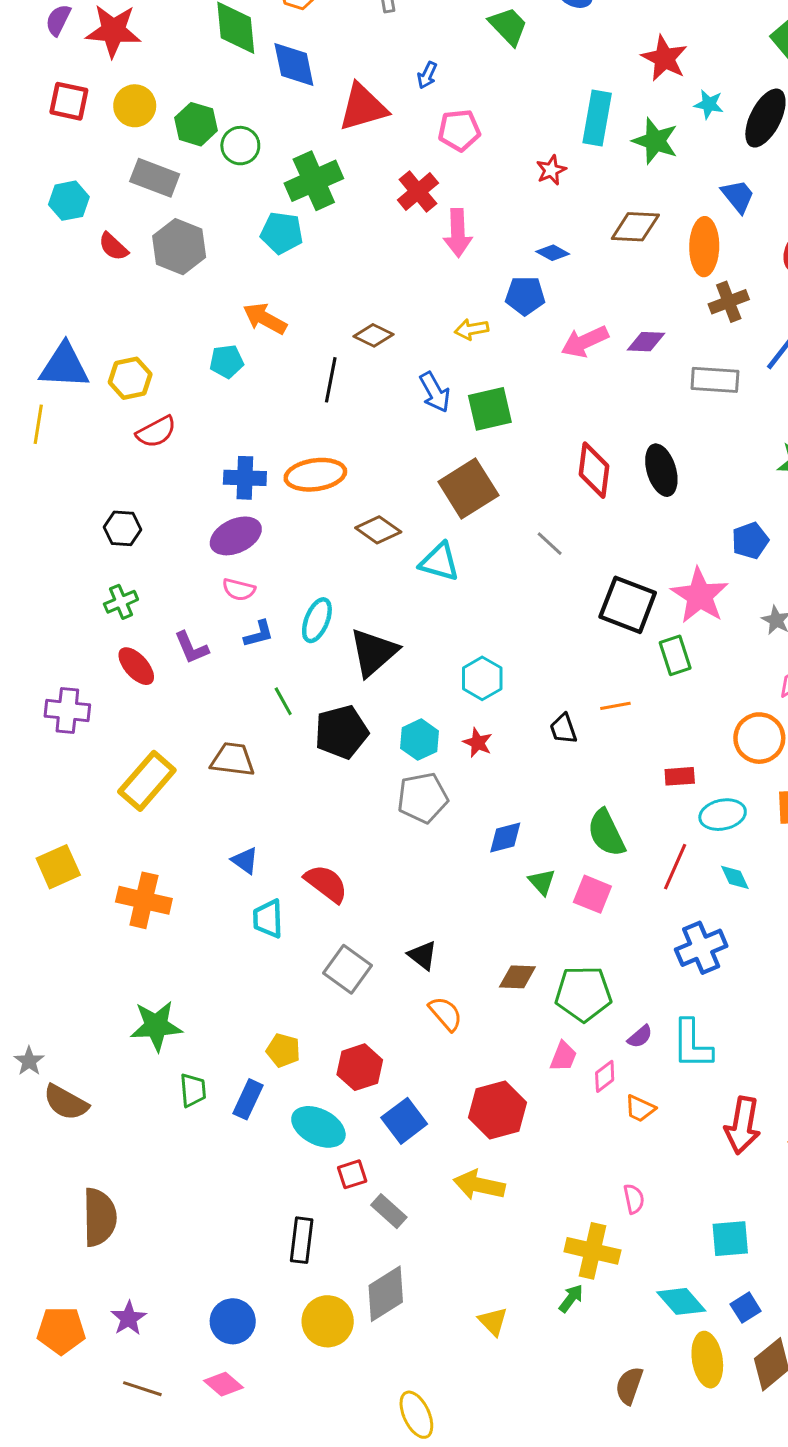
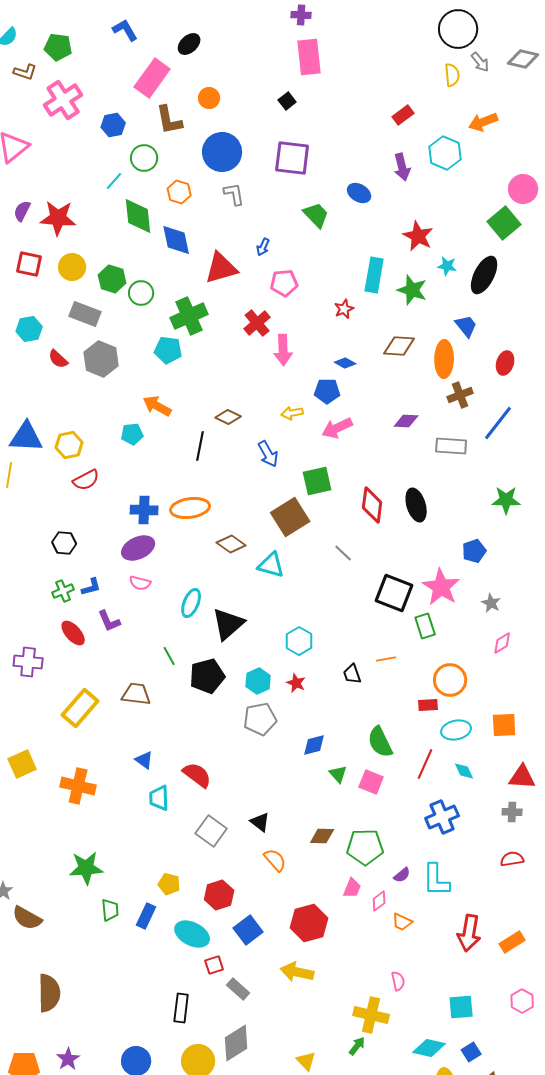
pink arrow: (585, 342) -> (337, 428), moved
green square: (490, 409) -> (317, 481), moved
blue L-shape: (259, 634) -> (91, 587), moved
orange circle: (759, 738) -> (450, 680), moved
cyan diamond: (681, 1301) -> (429, 1048), turned -36

